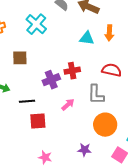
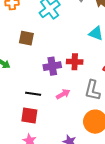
black line: (27, 101) -> (33, 94), moved
red square: (38, 121) -> (29, 115), moved

